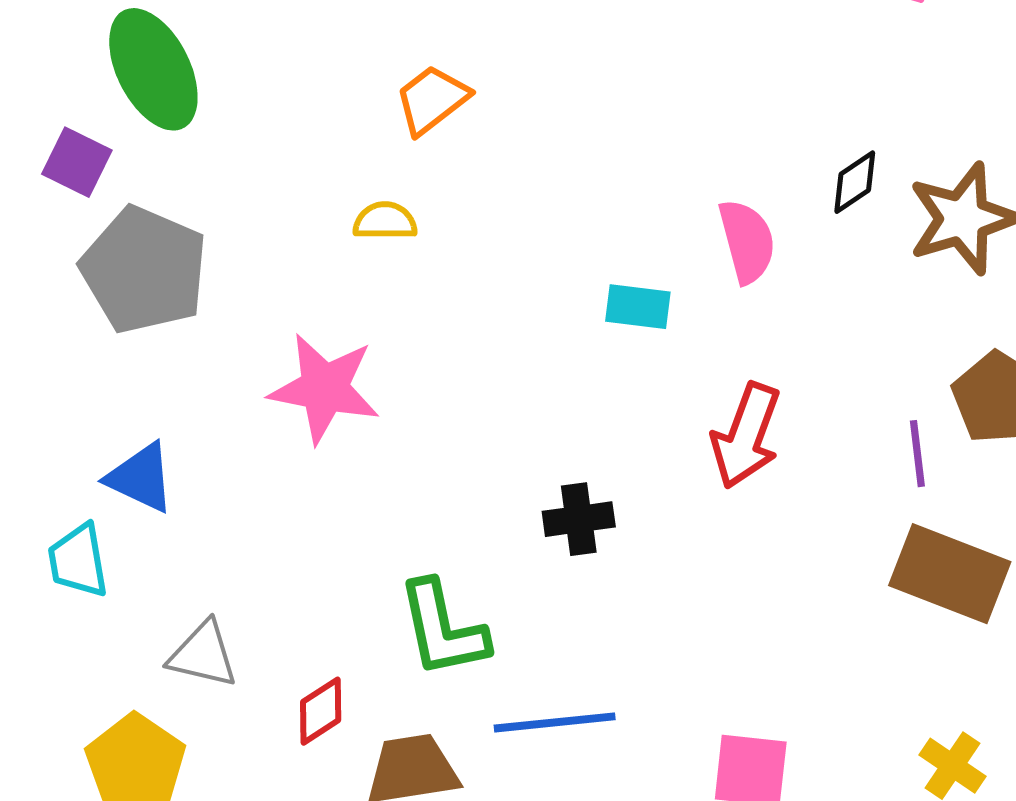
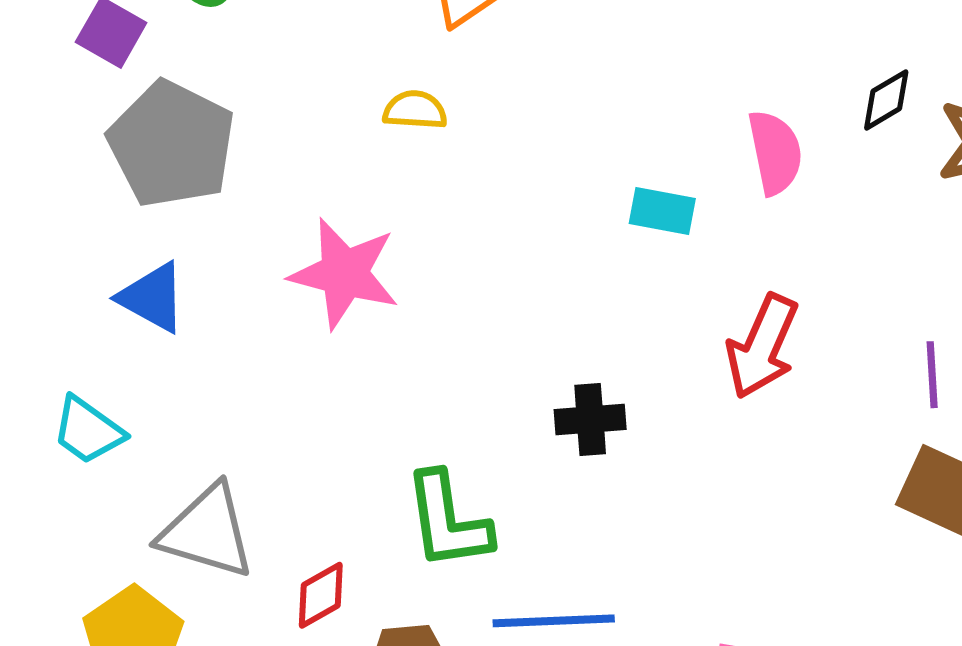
blue triangle: (141, 478) -> (152, 297), moved
cyan trapezoid: (78, 561) -> (88, 430), turned -48
gray triangle: (203, 655) -> (207, 532), size x1.4

